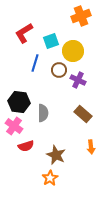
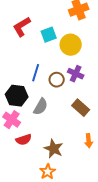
blue line: (35, 63) -> (36, 73), moved
brown circle: (59, 70) -> (57, 80), moved
gray semicircle: (43, 113) -> (41, 107), turned 30

